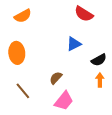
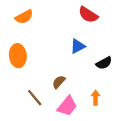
orange arrow: (100, 80) -> (96, 98), moved
brown line: (23, 91) -> (35, 98), moved

